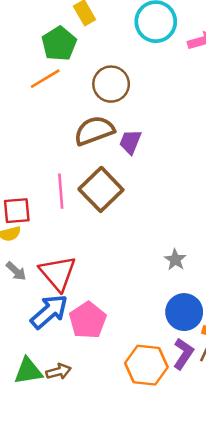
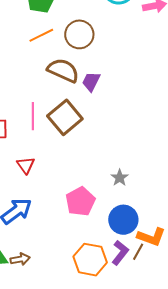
orange line: (45, 79) -> (41, 35), moved
brown semicircle: (94, 131) -> (63, 70), turned 40
red triangle: (58, 273) -> (26, 165), moved, size x0.6
pink pentagon: (88, 320) -> (80, 201), moved

